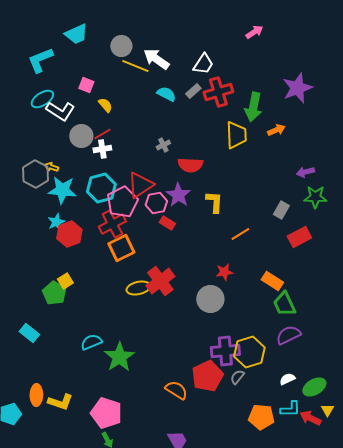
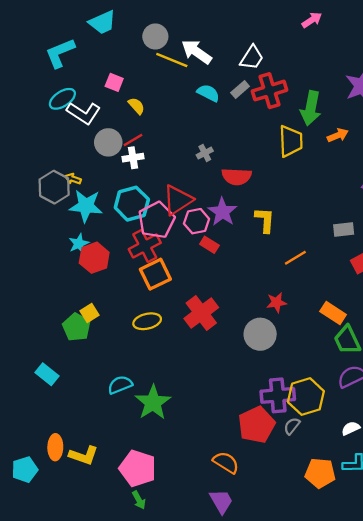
gray rectangle: (281, 210) -> (344, 229), turned 54
yellow ellipse: (138, 288) -> (147, 321), moved
orange semicircle: (176, 390) -> (226, 462), moved

